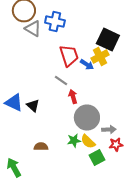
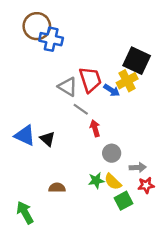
blue cross: (55, 22) -> (51, 39), moved
gray triangle: (33, 28) -> (68, 87), moved
gray circle: (87, 118) -> (112, 153), size x0.6

